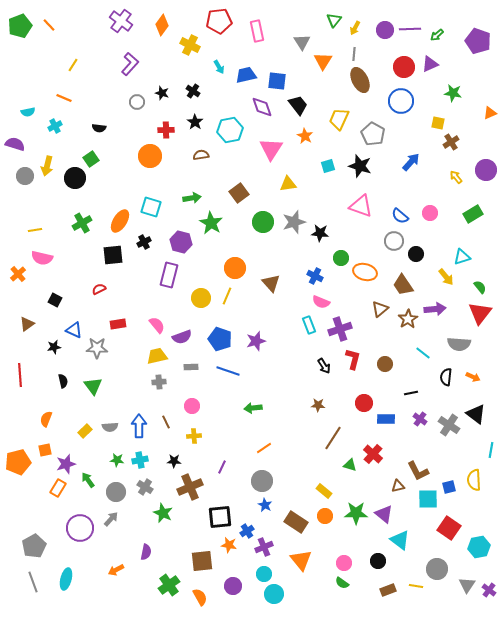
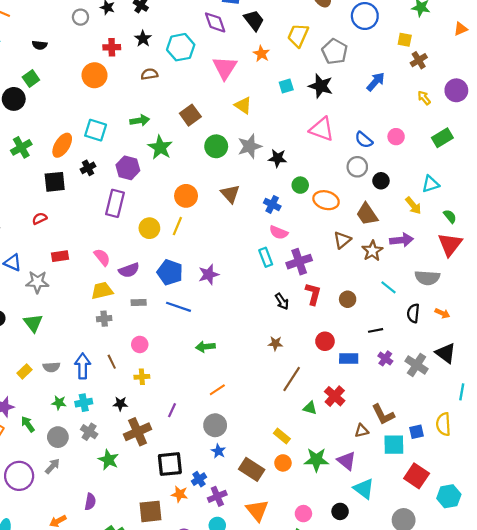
yellow triangle: (288, 184) -> (243, 105), turned 42
brown triangle: (271, 283) -> (230, 194), moved

